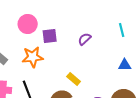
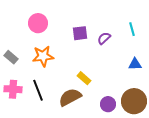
purple square: (50, 36) -> (80, 33), moved
purple semicircle: (85, 39) -> (104, 38), moved

